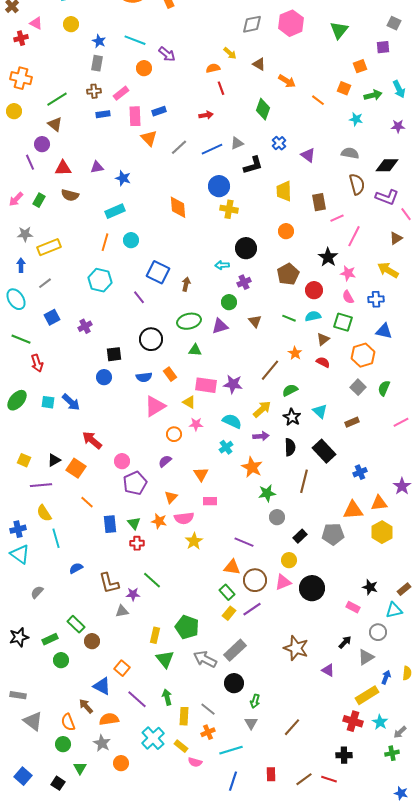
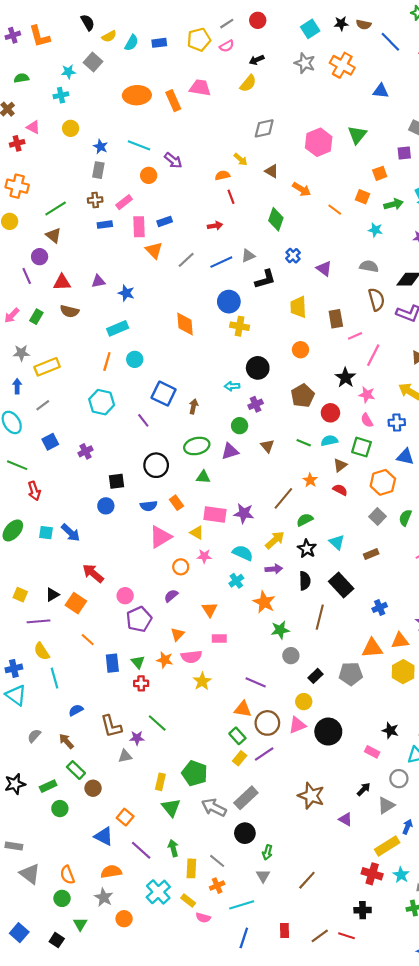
pink hexagon: (291, 23) -> (319, 142), moved
brown arrow: (86, 706) -> (66, 741), moved

